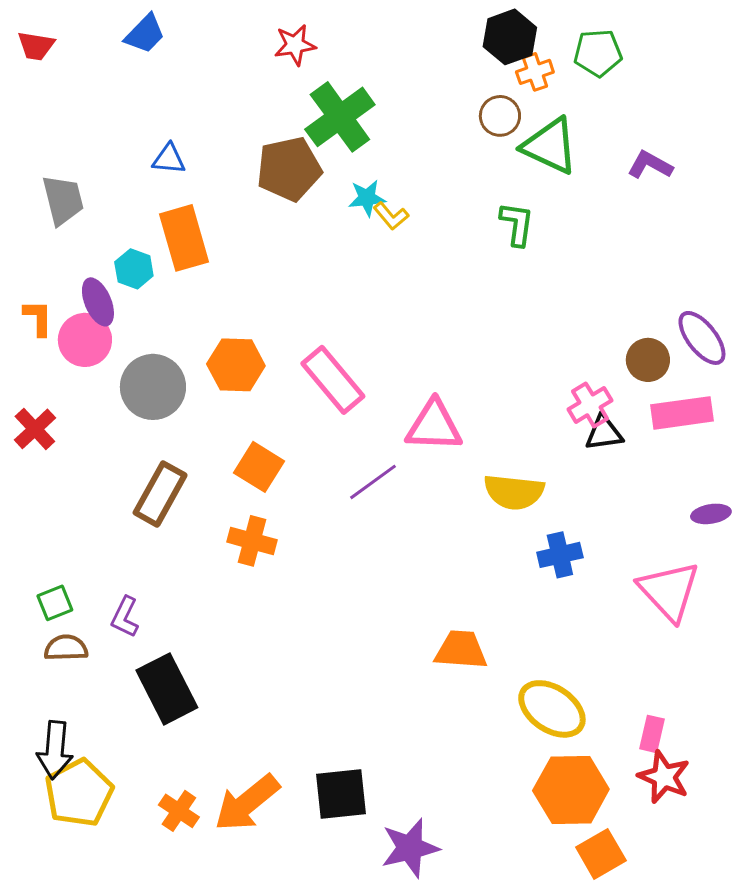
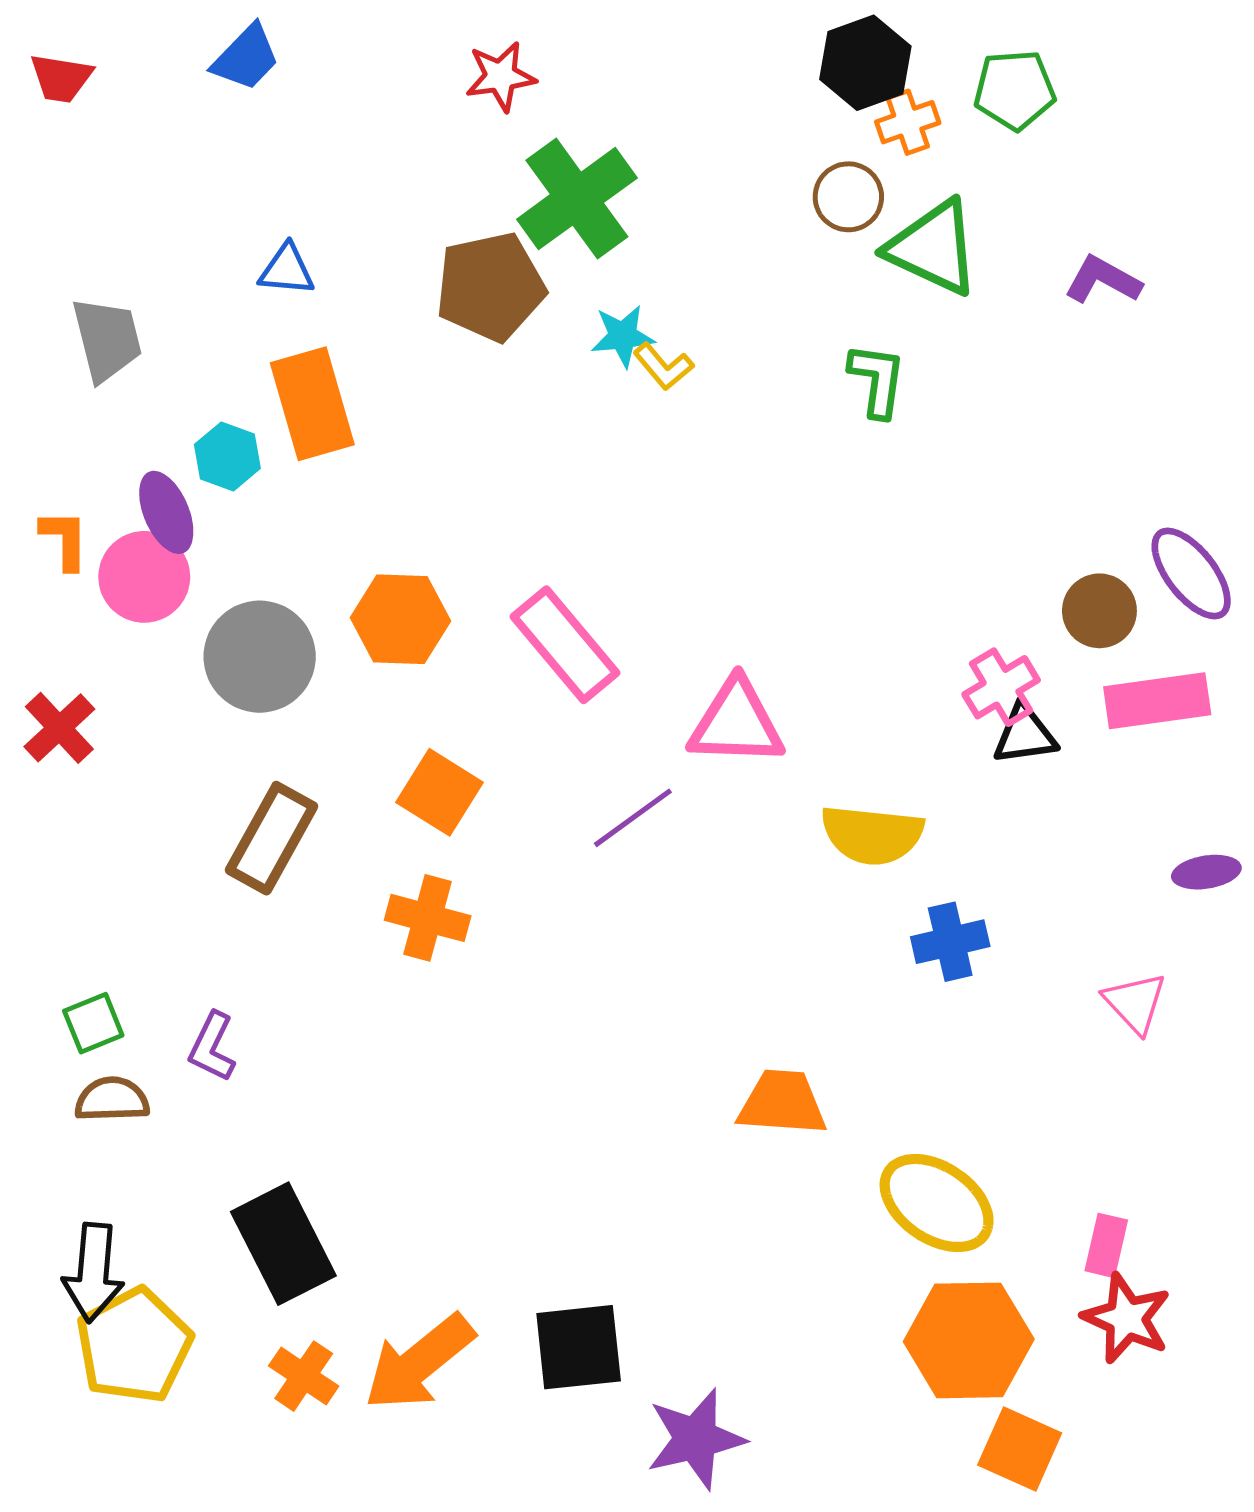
pink triangle: (669, 591) -> (1135, 1003), size x0.6
black rectangle: (167, 689) -> (283, 1244), moved
orange square: (601, 854) -> (1020, 1449), turned -36

